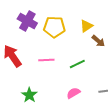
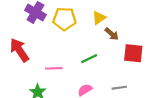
pink line: (46, 60) -> (54, 68), moved

